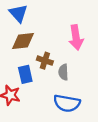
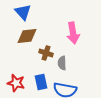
blue rectangle: (25, 74) -> (41, 82), moved

